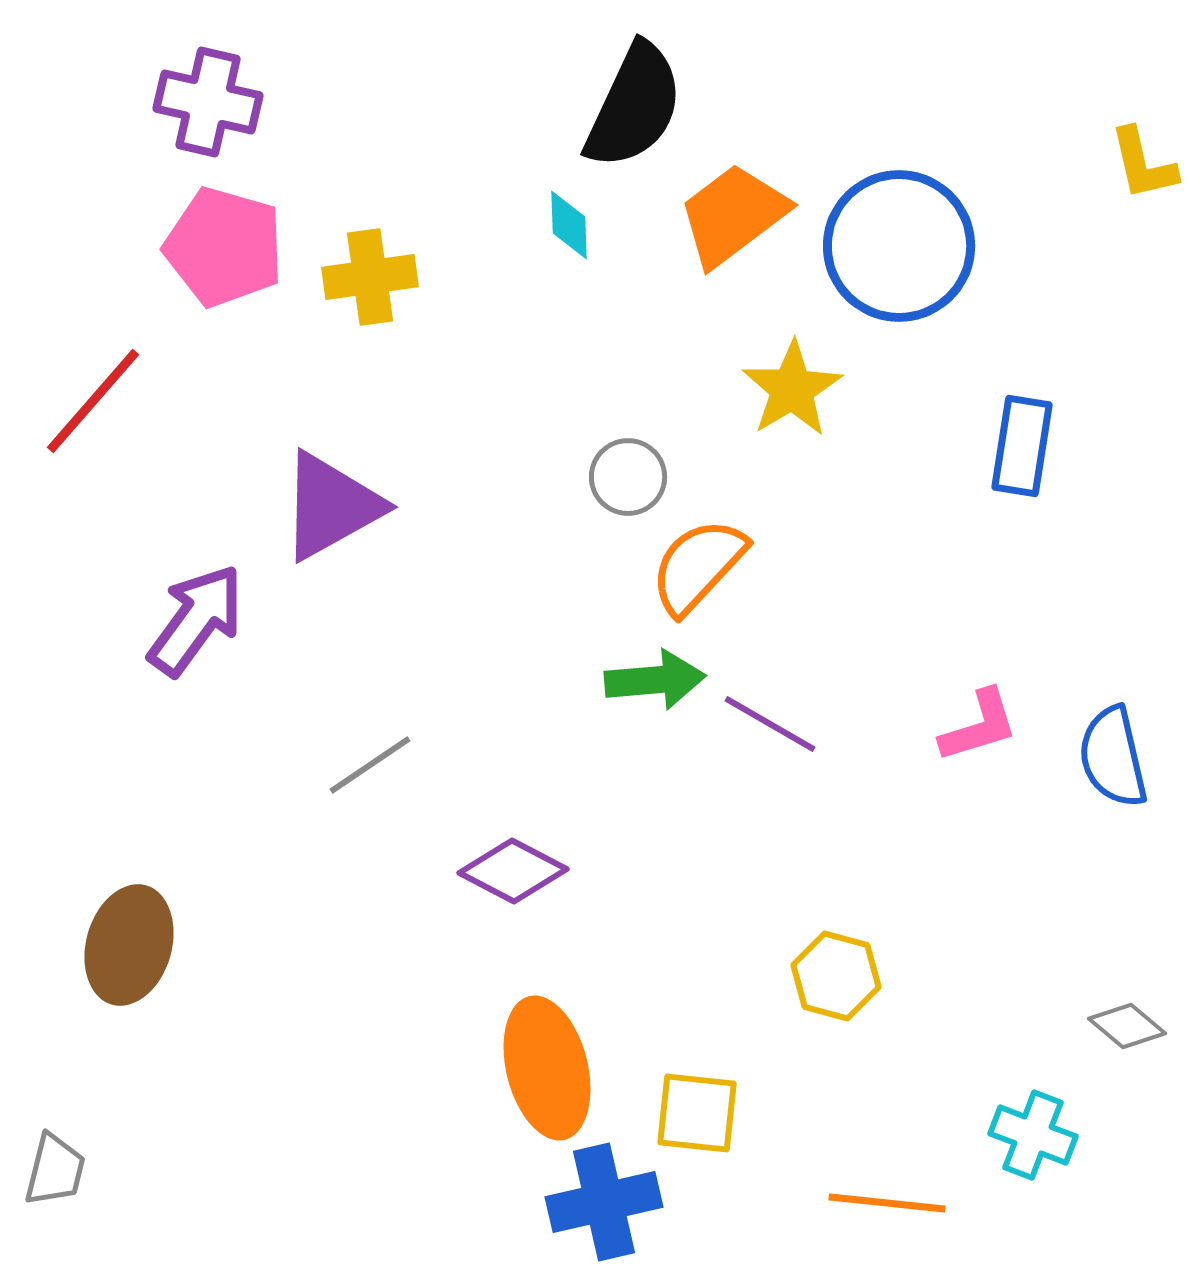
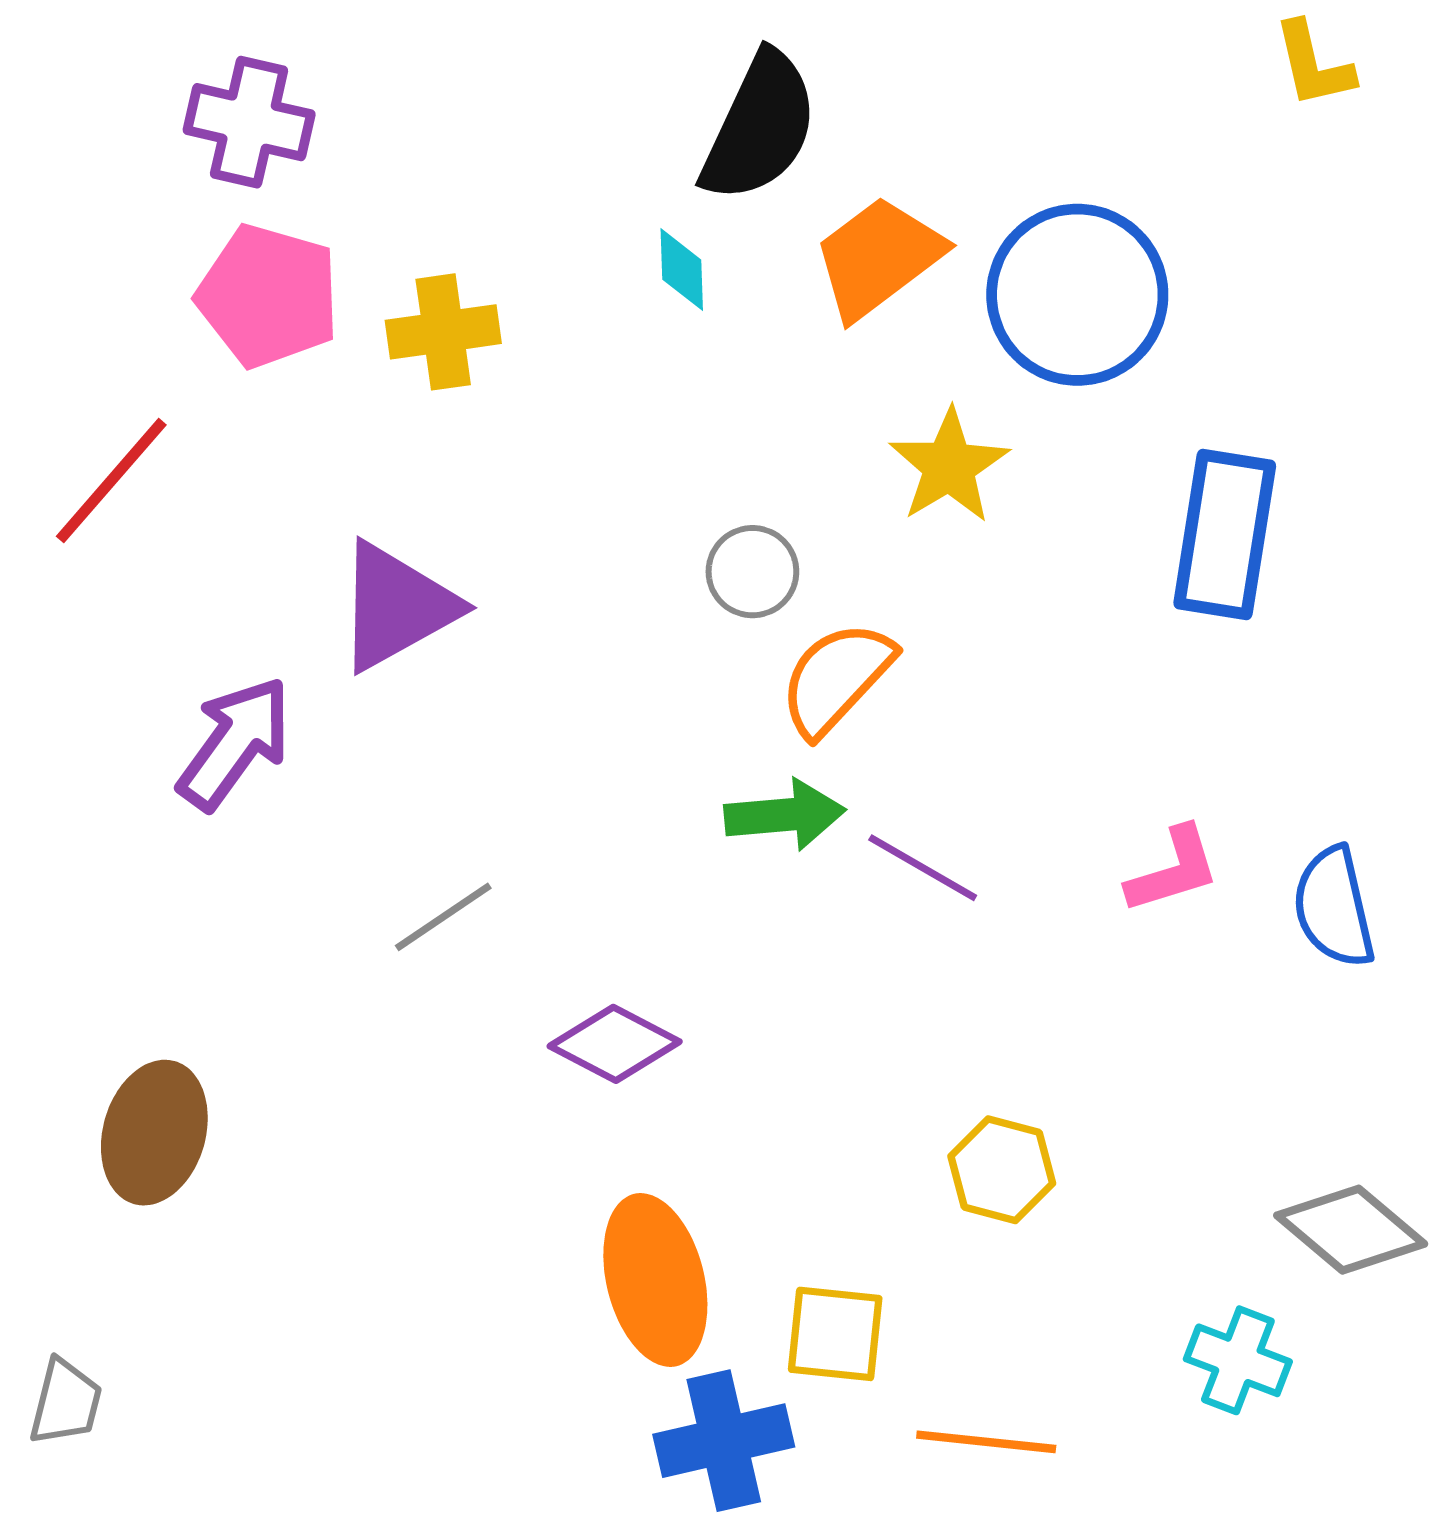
yellow L-shape: (1143, 164) -> (1313, 65), moved
blue rectangle: (1022, 446) -> (1225, 534), size x1.4
gray diamond: (1127, 1026) -> (1351, 1230), size x1.6
orange line: (887, 1203) -> (986, 1442), moved

